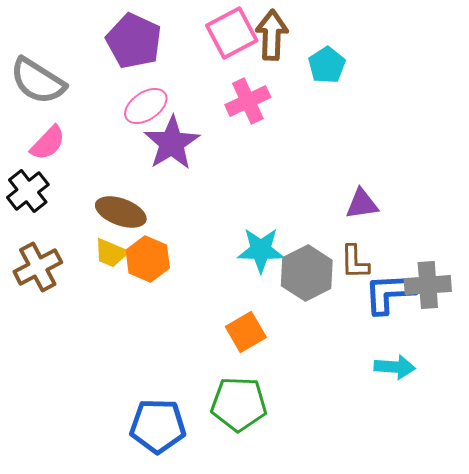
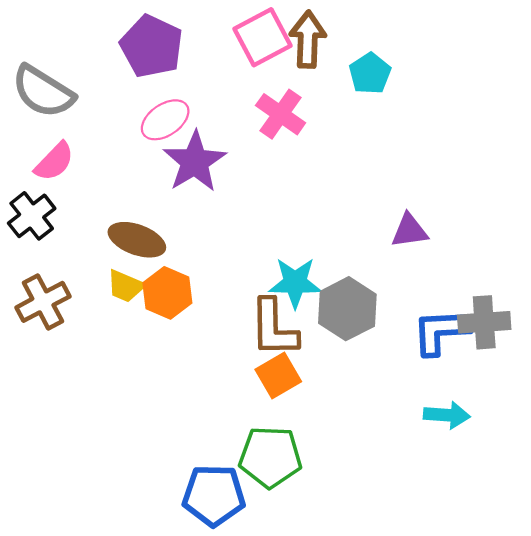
pink cross: (248, 101) -> (281, 114), turned -30
brown L-shape: (355, 262) -> (274, 328), moved, size x1.5
blue pentagon: (158, 426) -> (214, 495), moved

